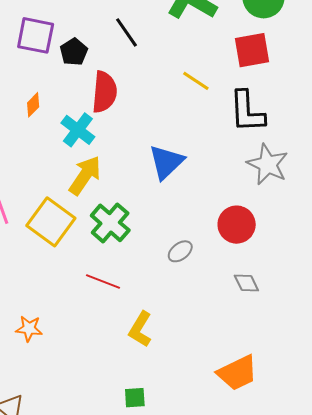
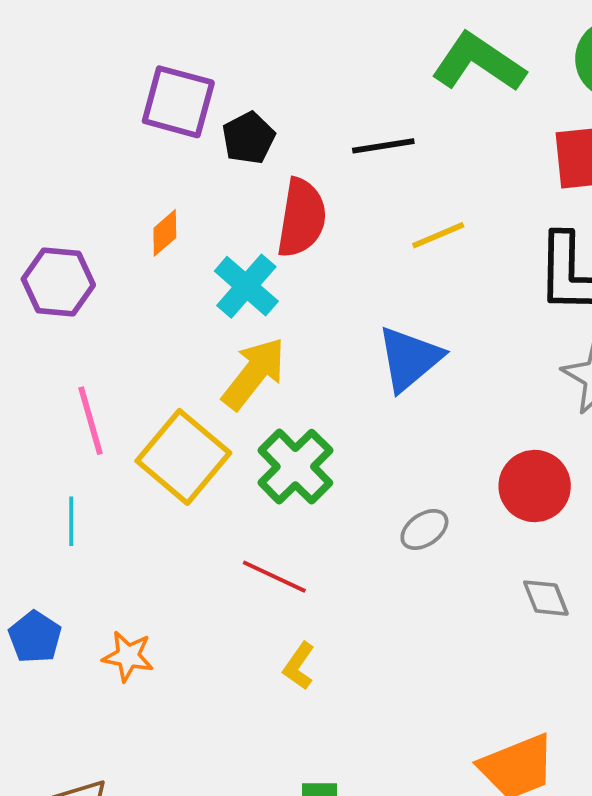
black line: (127, 32) -> (383, 146), moved, turned -68
yellow line: (196, 81) -> (438, 235), moved, turned -60
yellow L-shape: (140, 329) -> (299, 666), moved, size x0.7

